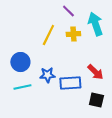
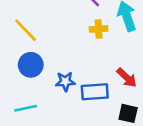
yellow line: (48, 35) -> (26, 30), moved, turned -70
cyan line: (22, 87) -> (26, 108), moved

